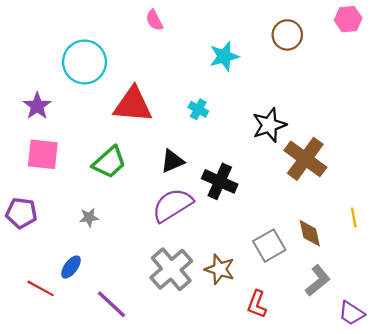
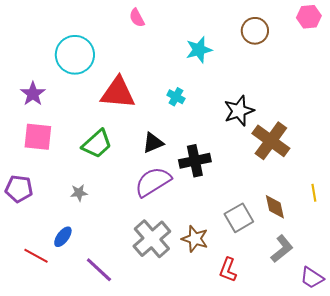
black cross: (220, 181) -> (195, 161), turned -36

